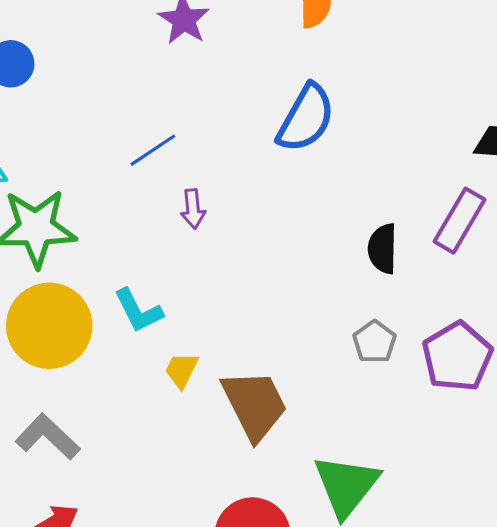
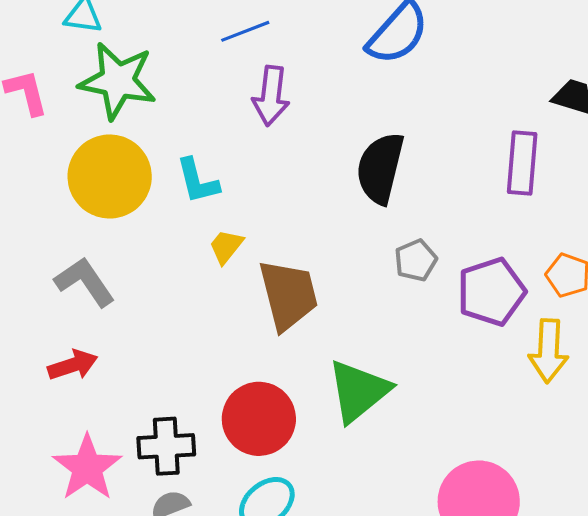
purple arrow: (193, 209) -> (271, 96), size x1.5
purple rectangle: (460, 221) -> (522, 163), turned -38
black semicircle: (383, 249) -> (380, 168), moved, size x1.5

